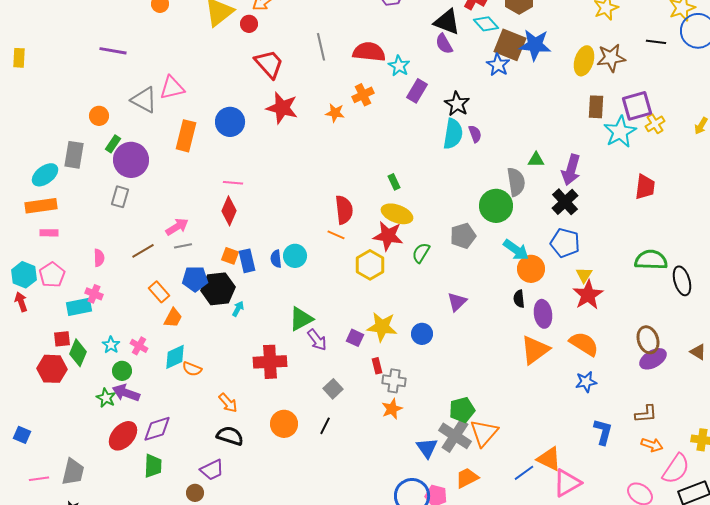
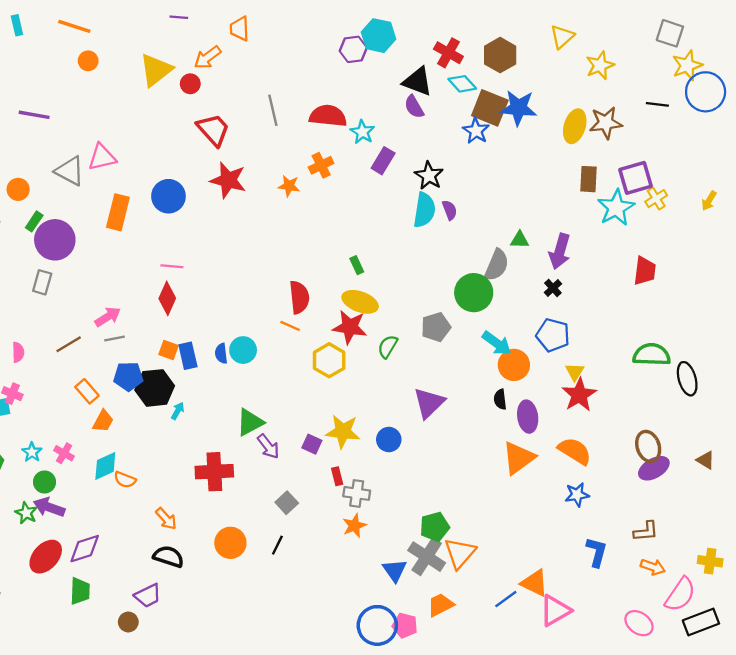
gray semicircle: (516, 182) -> (497, 265), turned 32
black cross: (565, 202) -> (553, 288), size x0.6
purple triangle: (457, 302) -> (429, 403), size x1.4

